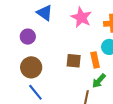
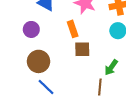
orange rectangle: (95, 60) -> (73, 29), moved

